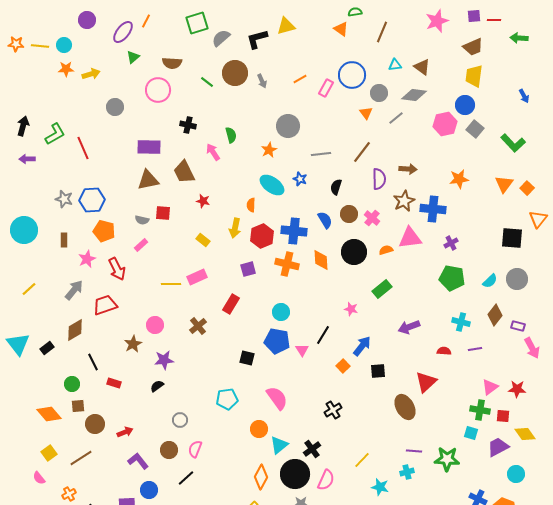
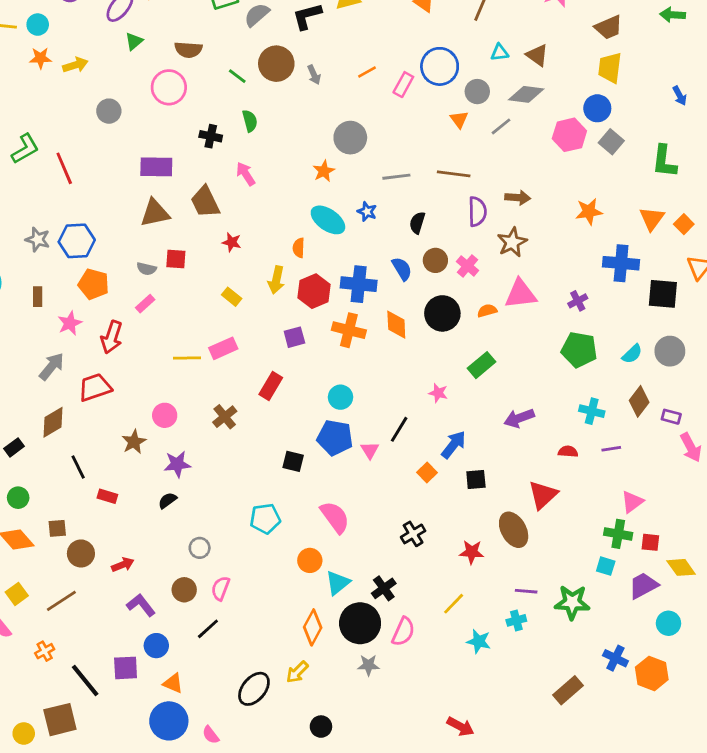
green semicircle: (231, 135) -> (250, 121), moved
green L-shape: (513, 143) -> (664, 161), turned 50
brown line: (362, 152) -> (454, 174), turned 60
blue cross: (433, 209) -> (621, 263), moved
red arrow: (117, 269) -> (112, 337), turned 45
green circle: (72, 384) -> (18, 498), moved
red star: (517, 389) -> (472, 552), moved

